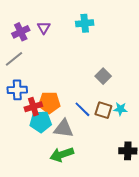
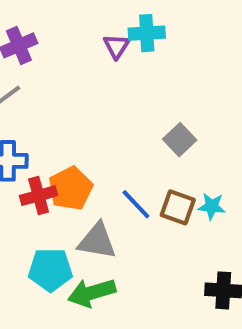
purple triangle: (44, 28) -> (116, 46), moved
orange pentagon: (49, 103) -> (71, 188), turned -30
cyan pentagon: (41, 122) -> (50, 270), moved

